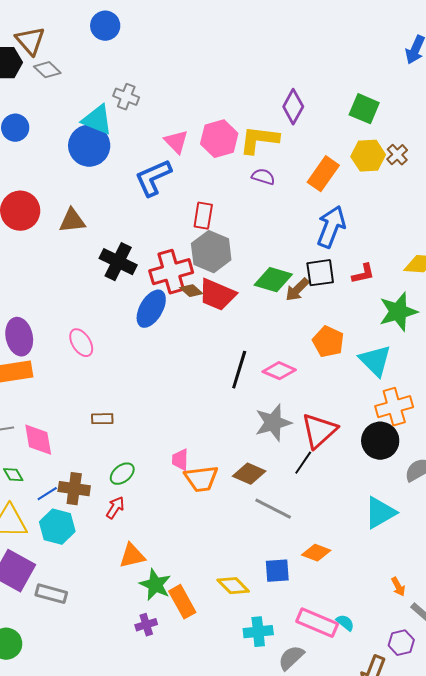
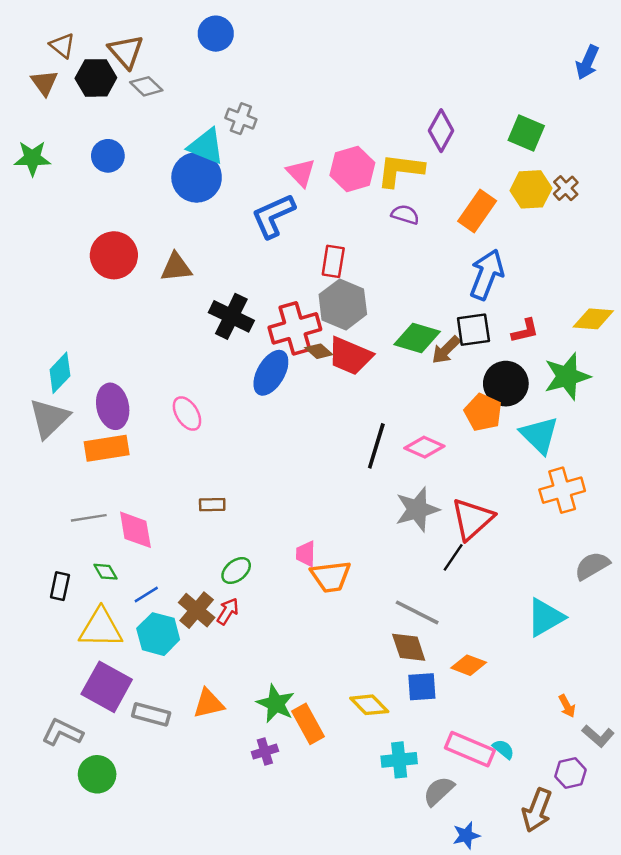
black circle: (380, 441) -> (506, 384), moved
brown diamond: (249, 474) -> (409, 647), moved, turned 48
brown cross: (74, 489) -> (197, 610), moved, turned 32
orange triangle: (132, 556) -> (209, 704), moved

